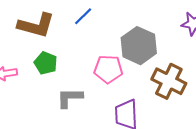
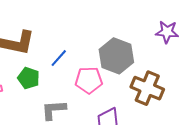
blue line: (83, 16) -> (59, 58), moved

